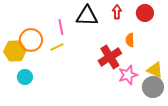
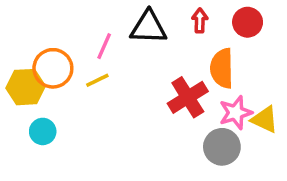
pink line: (61, 27) -> (104, 46), turned 35
orange semicircle: (130, 40) -> (222, 68), size x1.6
pink star: (128, 75) -> (236, 113), moved
gray circle: (153, 87) -> (222, 147), moved

